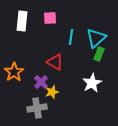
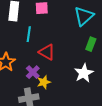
cyan line: (71, 37) -> (29, 34), moved
cyan triangle: (96, 38) -> (84, 16), moved

